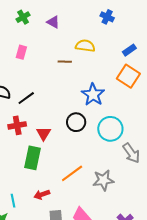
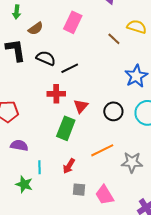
pink rectangle: (21, 52) -> (73, 22), size x1.5
brown line: (65, 62) -> (114, 39), turned 32
black circle: (76, 122) -> (113, 111), moved
red arrow: (42, 195) -> (69, 166), turned -49

